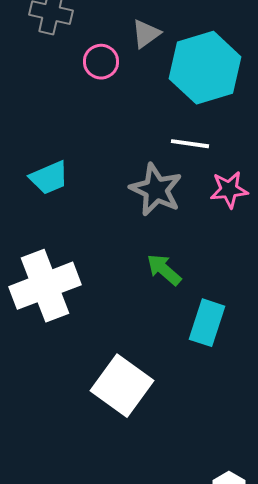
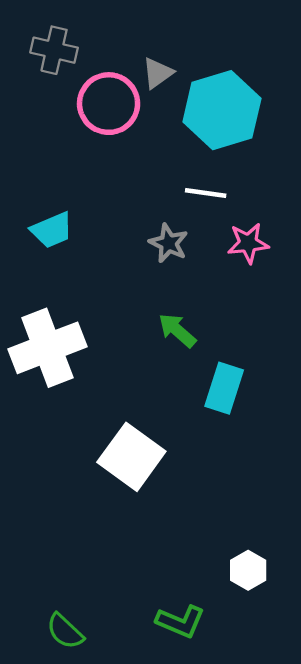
pink circle: (101, 62) -> (109, 104), size x1.6
gray star: (156, 190) -> (169, 243), size x0.7

